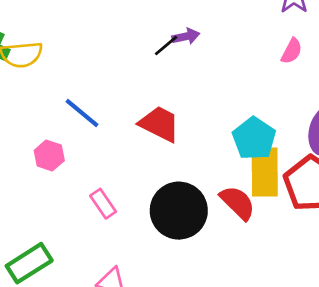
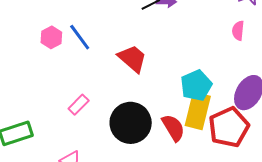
pink semicircle: (292, 51) -> (238, 31), turned 144
pink hexagon: (49, 156) -> (51, 37), moved
pink rectangle: (103, 204) -> (79, 105), turned 65

